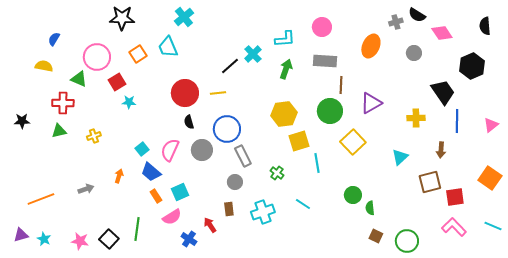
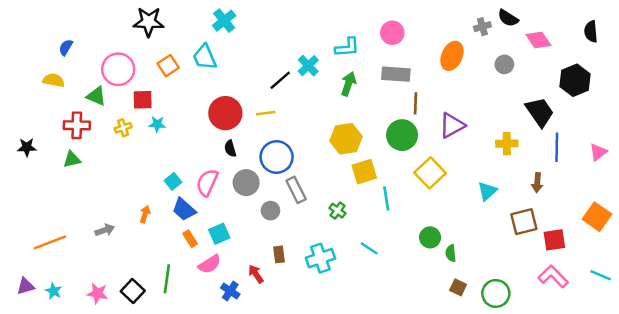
red square: (117, 82) -> (143, 100), turned 30
yellow cross: (94, 136) -> (123, 128), moved
gray circle: (235, 182) -> (270, 211), moved

